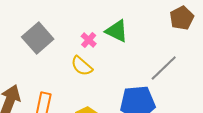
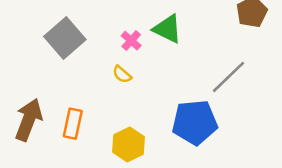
yellow semicircle: (82, 66) -> (122, 74), size x0.7

